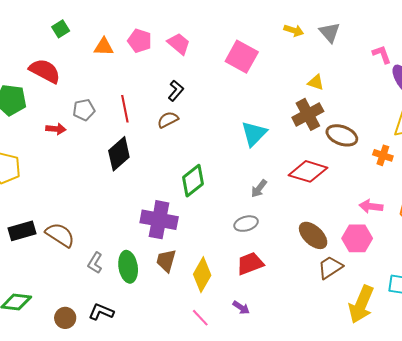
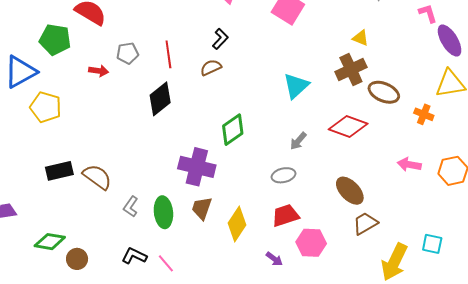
pink hexagon: (357, 238) -> (311, 243), moved
brown circle: (65, 318) -> (77, 259), moved
pink line: (200, 318) -> (166, 263), moved

